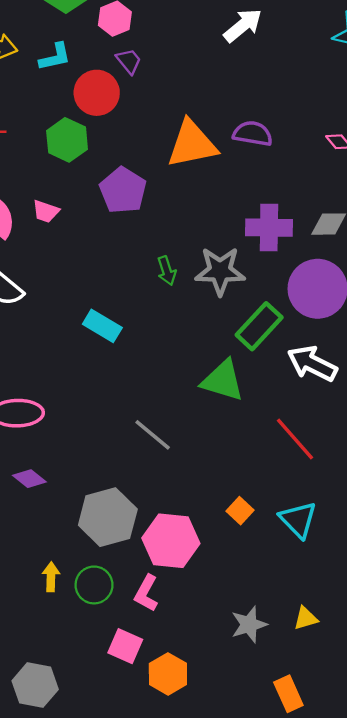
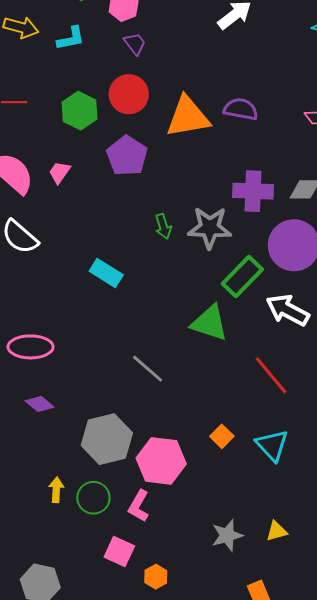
red circle: (97, 93) -> (129, 94), moved
pink trapezoid: (46, 211) -> (60, 172), turned 105
orange hexagon: (168, 674) -> (156, 577), size x0.7

